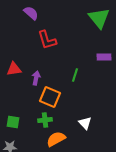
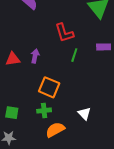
red L-shape: (47, 40) -> (64, 33), moved
green line: (75, 75) -> (74, 55), moved
purple arrow: (36, 78) -> (35, 56), moved

